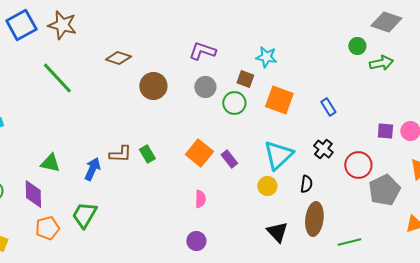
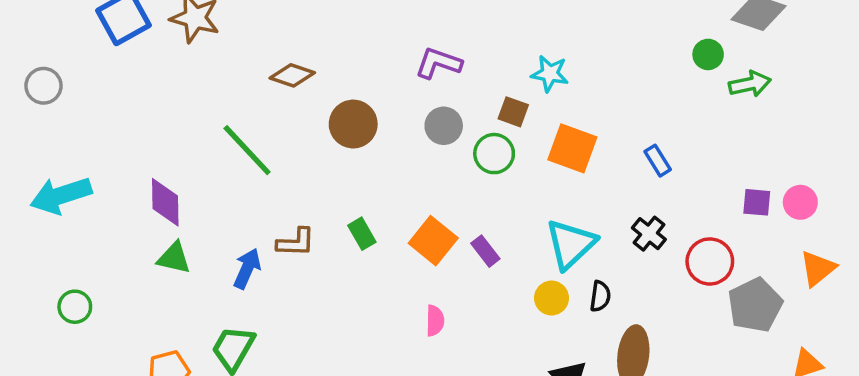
green line: (57, 78) -> (247, 150), moved
green rectangle: (147, 154) -> (362, 234), moved
black semicircle: (306, 184) -> (600, 296), moved
purple diamond: (33, 194) -> (165, 202), moved

